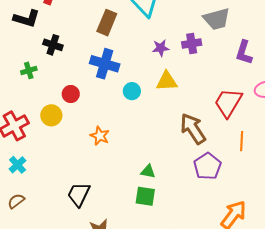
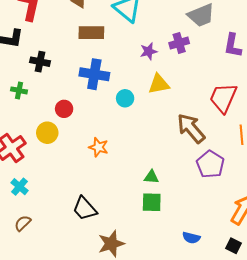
brown rectangle: (107, 23) -> (91, 33), turned 75
green cross: (29, 70) -> (19, 90), turned 35
black trapezoid: (79, 194) -> (85, 209), turned -60

